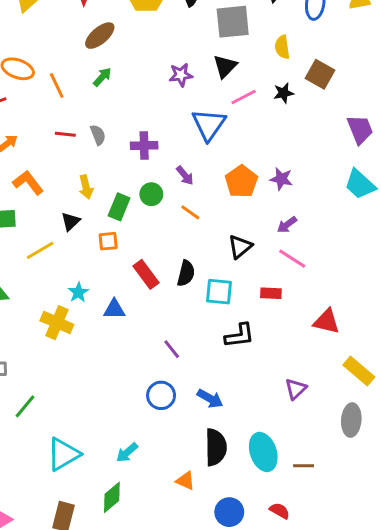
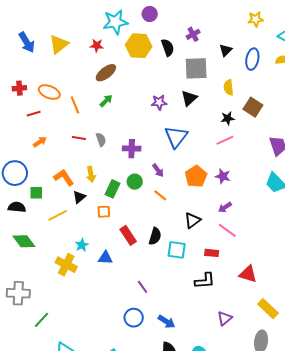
pink line: (244, 97) -> (225, 140), moved
orange L-shape: (28, 183) -> (64, 178), moved
black L-shape: (239, 336) -> (205, 281), moved

